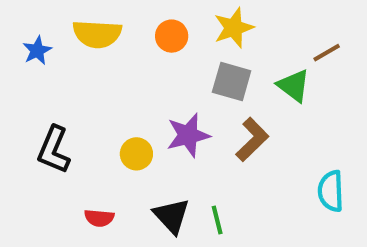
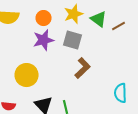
green triangle: (294, 86) -> (98, 19), moved
purple star: (188, 135) -> (44, 40), moved
yellow circle: (136, 154) -> (26, 75), size x1.5

